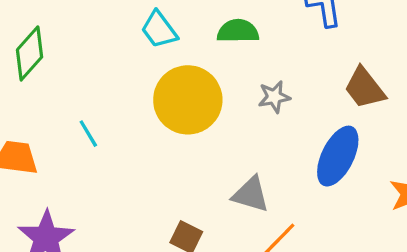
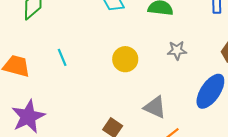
yellow circle: (188, 100) -> (125, 59), moved, size x0.6

